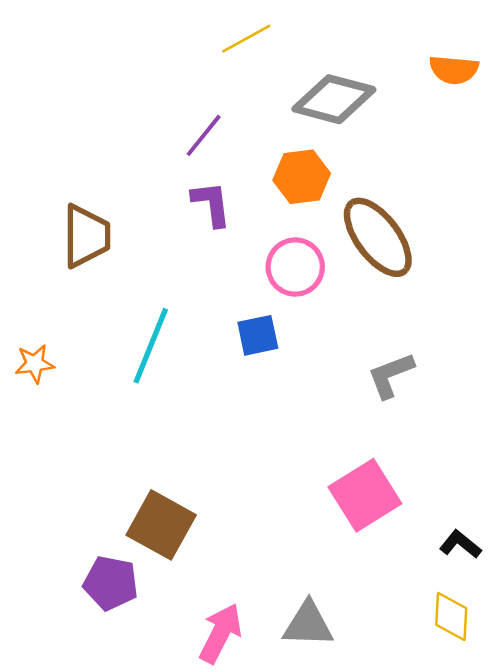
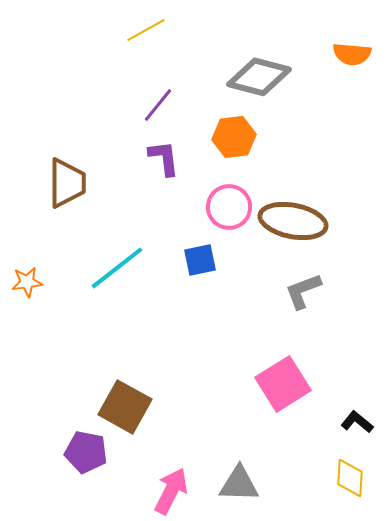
yellow line: (246, 39) -> (146, 30), moved
brown ellipse: (378, 237) -> (293, 221), moved, turned -42
cyan line: (151, 346) -> (117, 268), turned 30

